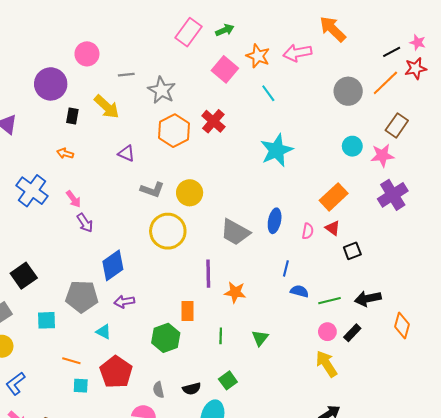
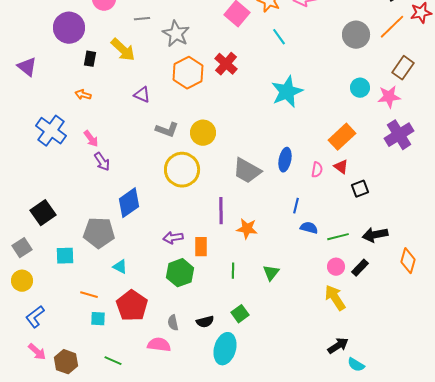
purple arrow: (124, 302) -> (173, 238), moved

